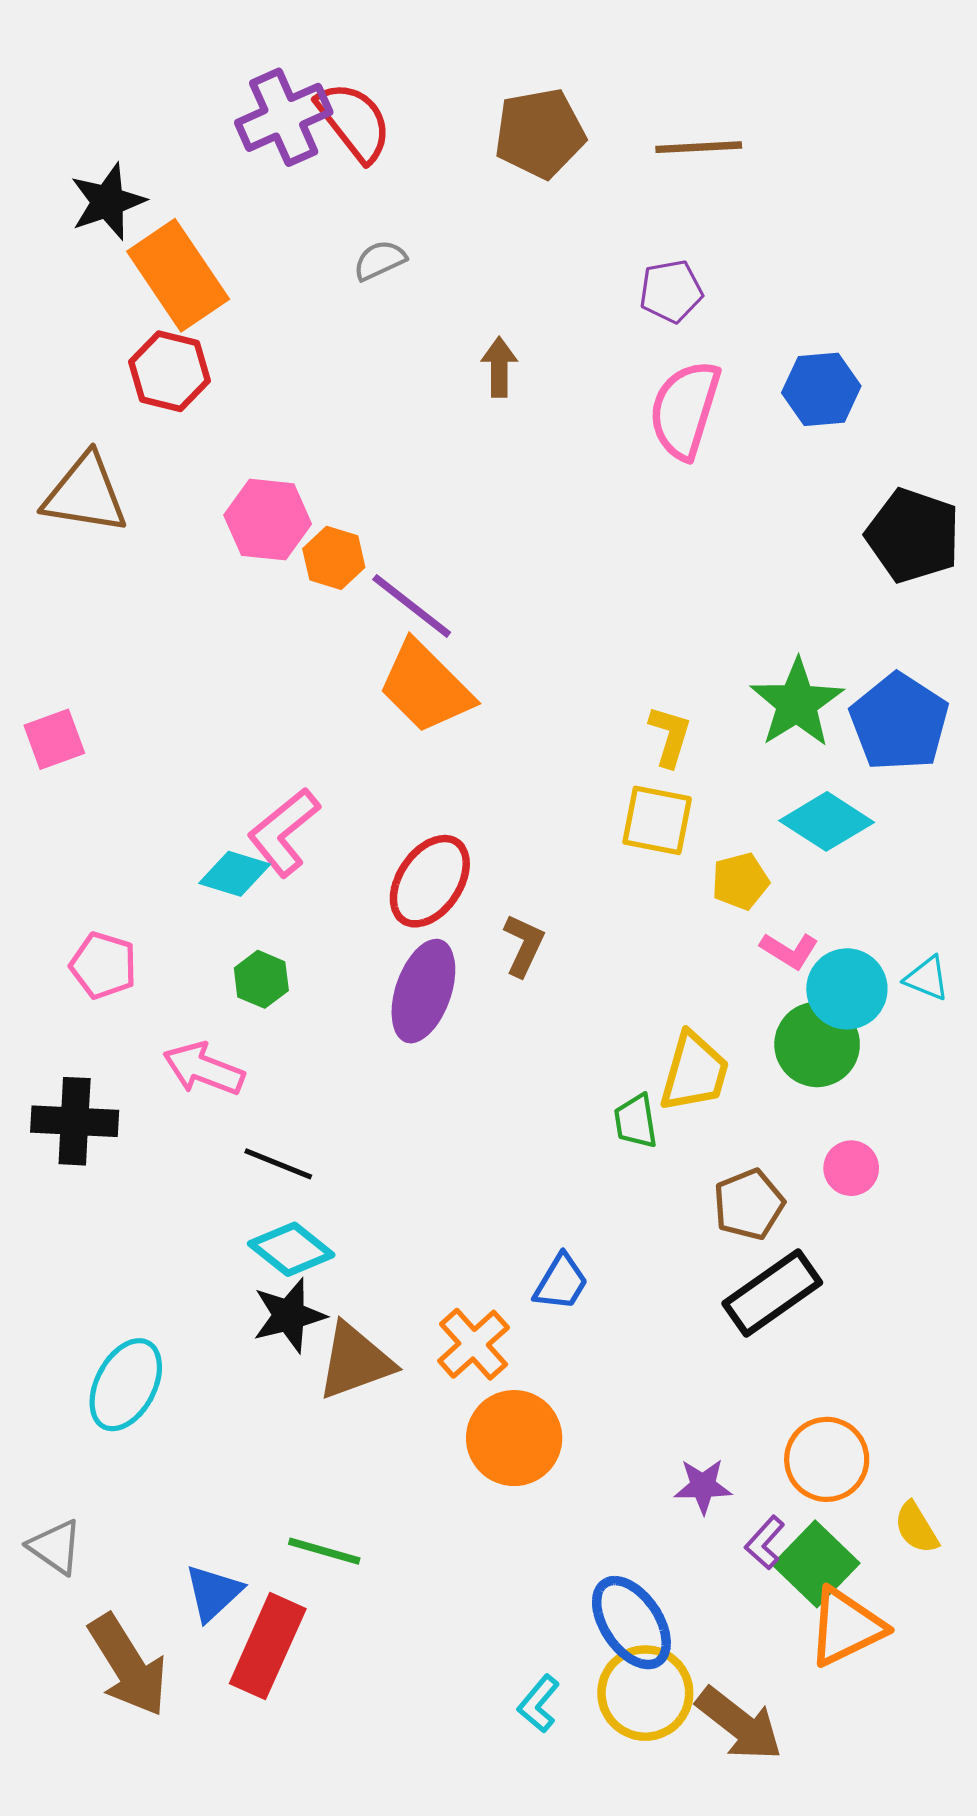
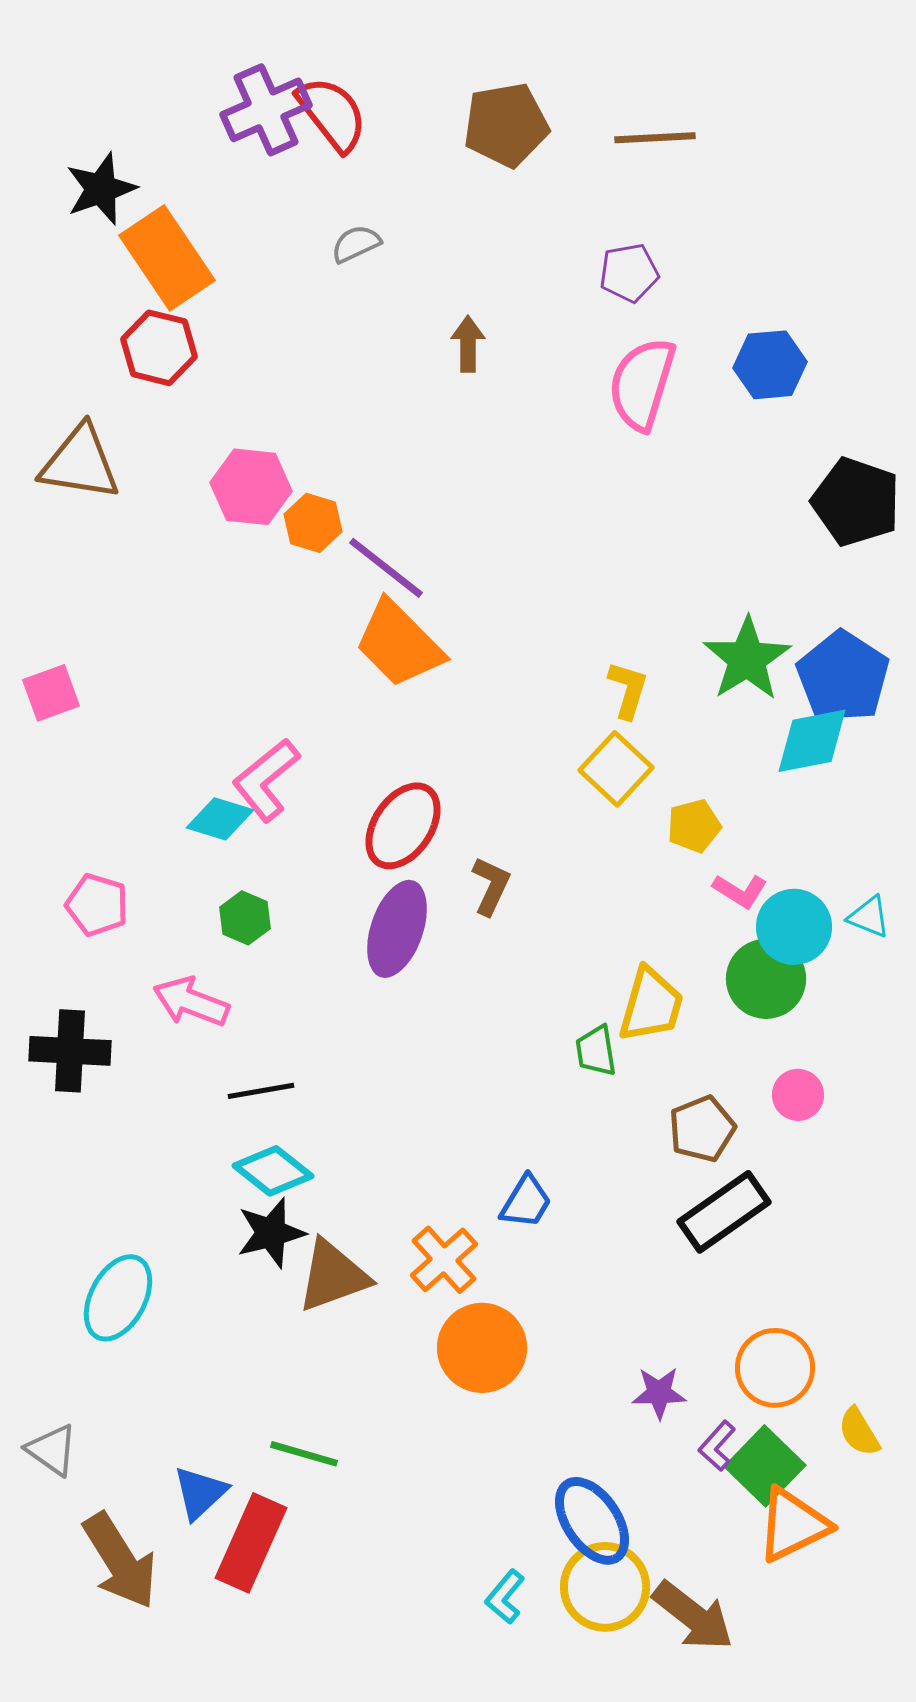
yellow square: (657, 820) -> (616, 769), turned 32
cyan diamond: (827, 821) -> (812, 741), moved, turned -44
black line: (278, 1164) -> (261, 1091), turned -32

